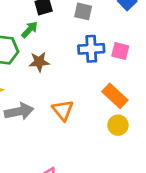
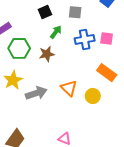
green arrow: (30, 30) -> (56, 32), moved
yellow circle: (118, 125) -> (93, 96), moved

